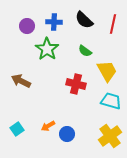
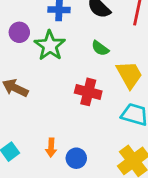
purple circle: (27, 26) -> (19, 32), moved
orange arrow: (48, 126) -> (51, 148), turned -56

